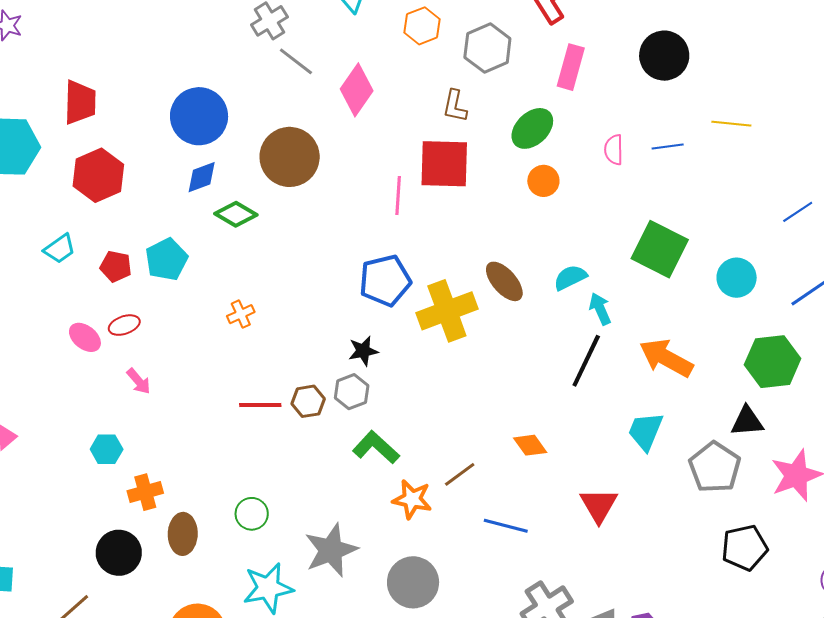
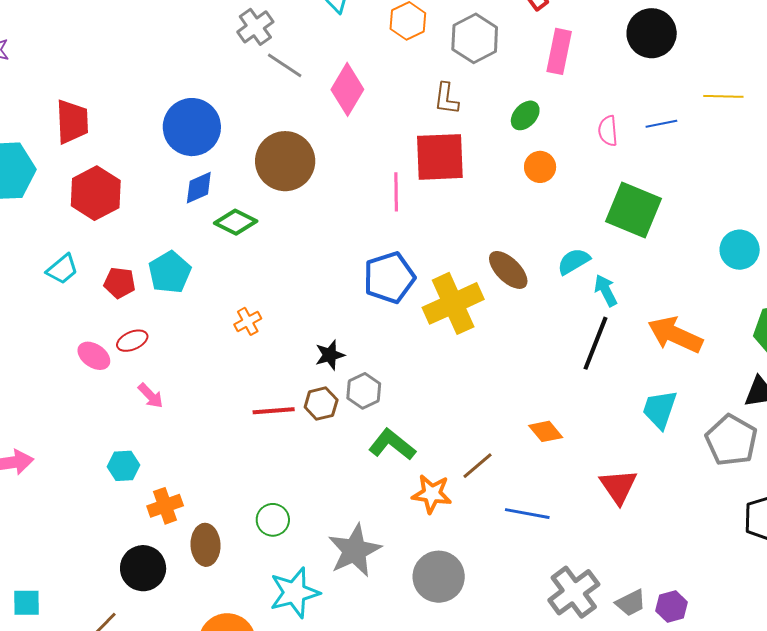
green ellipse: (532, 128) -> (525, 115), size x0.7
green square: (660, 249) -> (633, 210), moved
black star: (363, 351) -> (330, 355), moved

